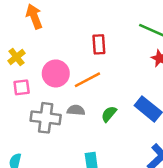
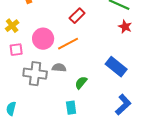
red rectangle: (99, 44) -> (77, 16), turned 49
green semicircle: (109, 114) -> (81, 83), moved

